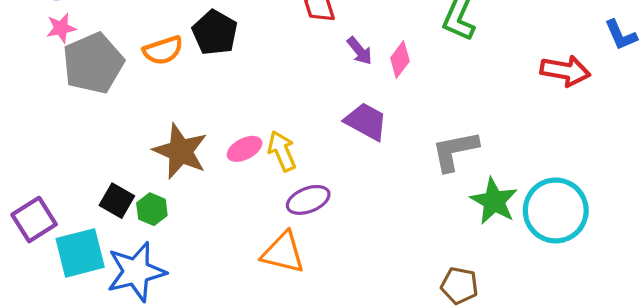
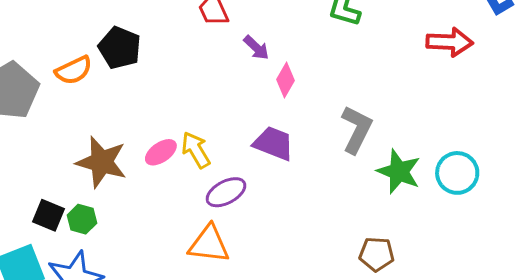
pink diamond: (400, 59) -> (286, 80), moved
purple trapezoid: (366, 121) -> (274, 143), moved
gray L-shape: (455, 151) -> (357, 129), turned 135
cyan circle: (556, 210) -> (457, 173), size x0.7

